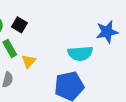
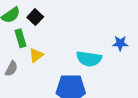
blue star: (107, 32) -> (120, 43), size x0.7

